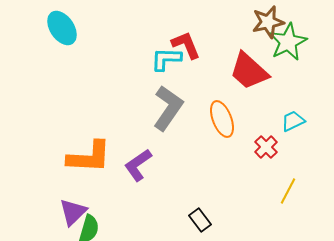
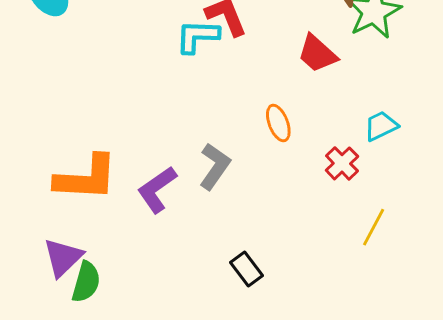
red trapezoid: (249, 71) -> (317, 54), size x0.7
gray L-shape: (168, 108) -> (215, 166), moved, size x0.7
orange ellipse: (222, 119) -> (278, 123), size x0.7

